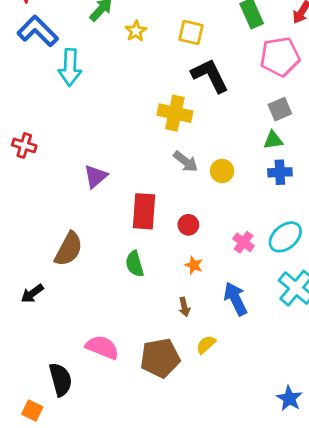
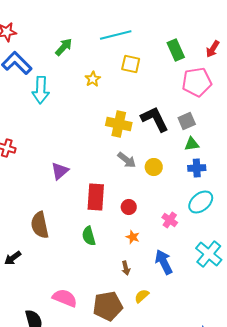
yellow star: (136, 31) -> (93, 79), moved
black L-shape: (210, 75) -> (155, 119), moved
gray square: (280, 109) -> (187, 121), moved
cyan ellipse: (285, 237) -> (201, 202), moved
brown semicircle: (69, 249) -> (40, 225), turned 140

